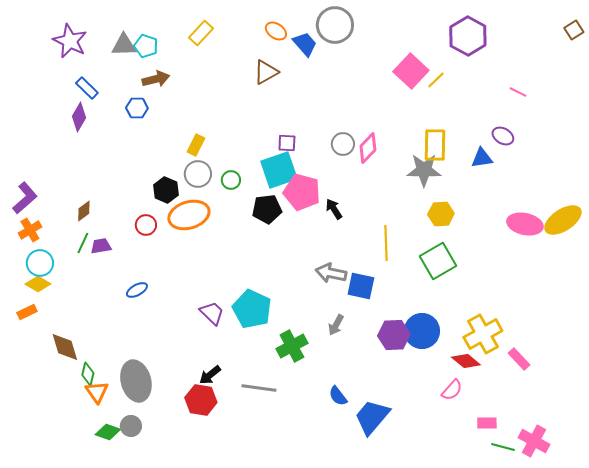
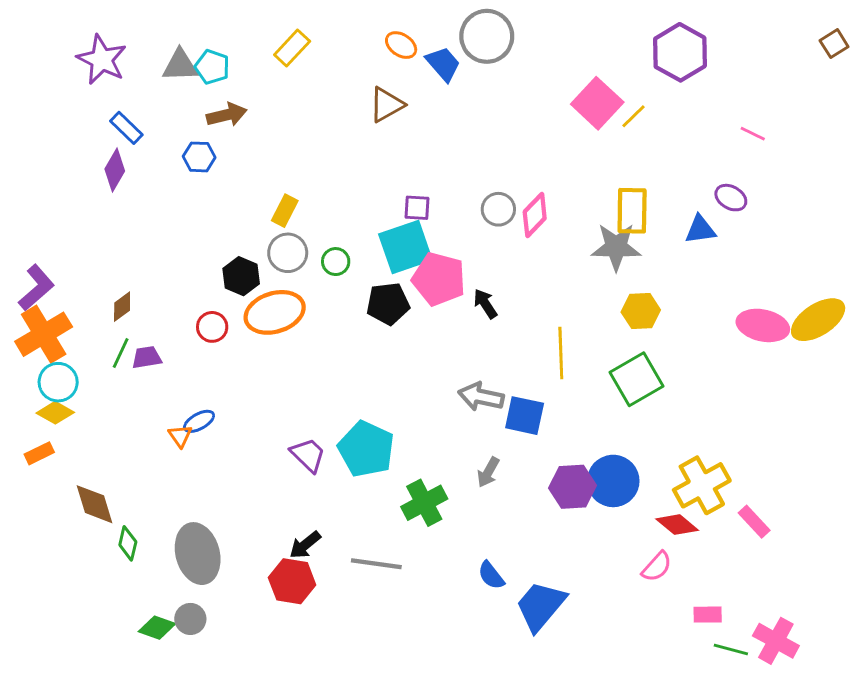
orange cross: (30, 230) -> (44, 334), size x1.6
orange triangle: (97, 392) -> (180, 436), moved, size x0.7

